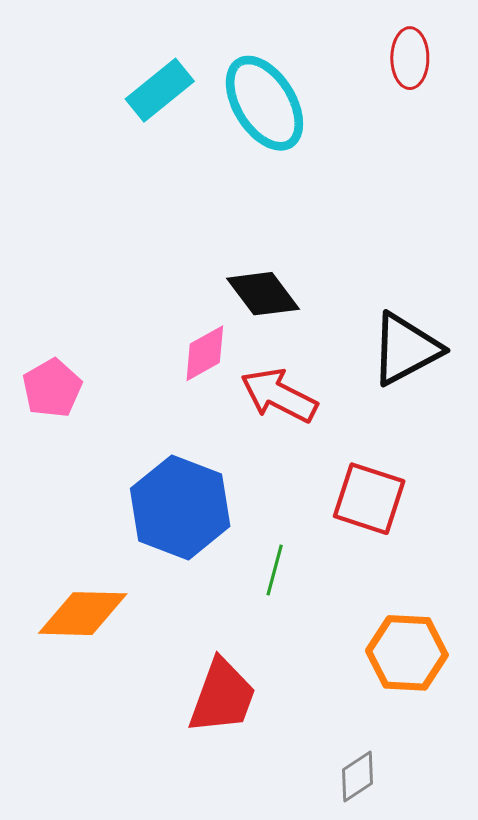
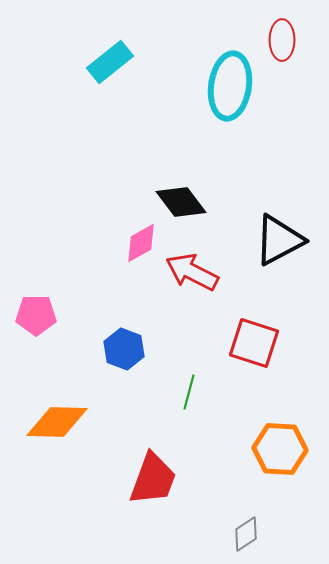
cyan ellipse: (264, 103) -> (230, 86), moved, turned 40
pink pentagon: (52, 388) -> (36, 315), moved, turned 30
blue hexagon: (180, 507) -> (124, 349), size x0.6

